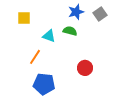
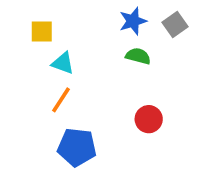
green semicircle: (70, 31) -> (138, 56), moved
cyan triangle: (49, 36) -> (63, 63), moved

